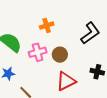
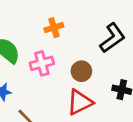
brown circle: (60, 55) -> (81, 71), moved

